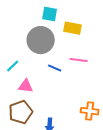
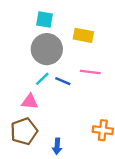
cyan square: (50, 14) -> (45, 19), moved
cyan line: (13, 66) -> (42, 79), moved

